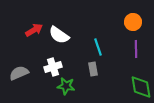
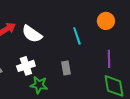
cyan line: (98, 47) -> (77, 36), moved
purple line: (136, 49) -> (109, 59), moved

